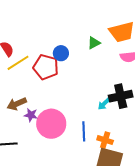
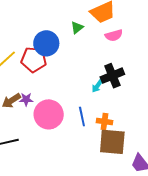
blue circle: (61, 53) -> (46, 43), size x1.6
purple star: (31, 115) -> (26, 99), moved

